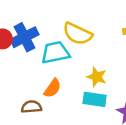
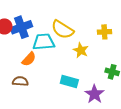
yellow star: (97, 77) -> (81, 50), moved
orange semicircle: (52, 88) -> (29, 59), moved

